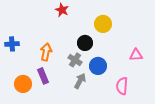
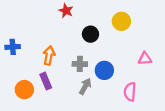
yellow circle: (103, 24) -> (121, 21), moved
black circle: (85, 43) -> (90, 34), moved
gray cross: (75, 60) -> (80, 64), turned -32

